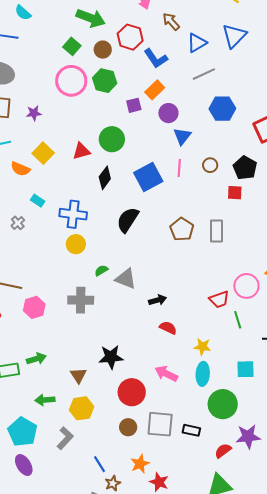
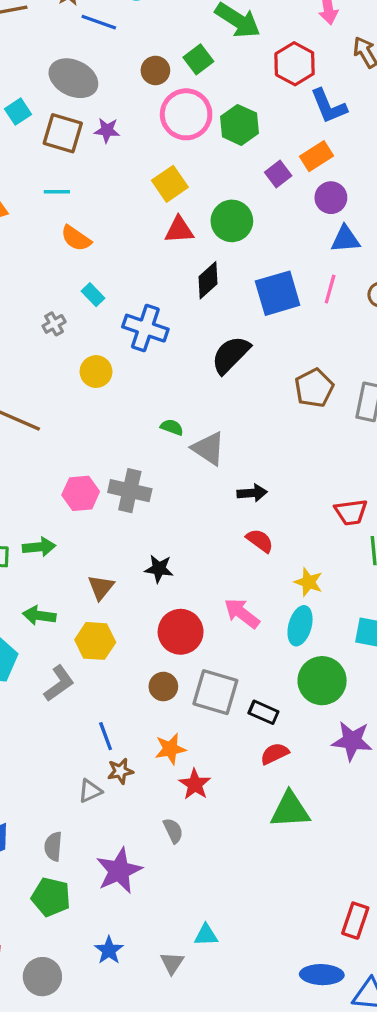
brown circle: (103, 50) -> (155, 70), moved
purple square: (134, 105) -> (278, 174), turned -35
purple star: (34, 113) -> (107, 130), moved
blue triangle: (182, 136) -> (345, 239), turned 36
yellow square: (43, 153) -> (170, 184), moved
yellow circle: (76, 244) -> (96, 372), moved
green semicircle: (101, 270) -> (172, 427), turned 40
gray cross: (81, 300) -> (130, 491), moved
pink hexagon: (34, 307) -> (81, 493), moved
black star: (111, 357) -> (159, 569), size x0.7
red semicircle: (223, 451) -> (275, 754), moved

